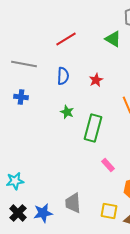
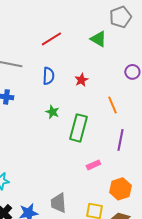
pink rectangle: (108, 165) -> (93, 165), turned -72

